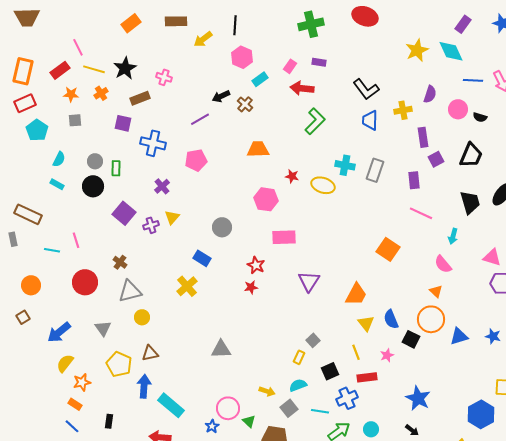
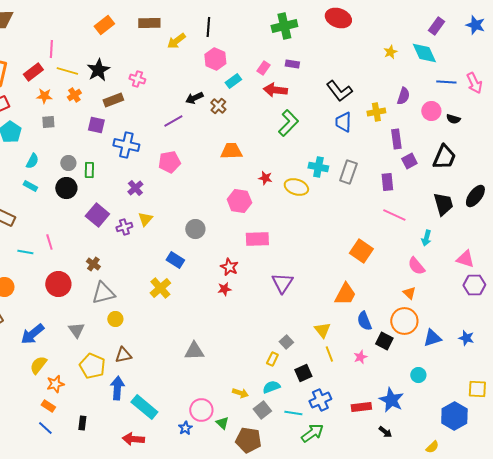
pink line: (78, 47) -> (51, 49), turned 30
yellow star: (417, 50) -> (390, 52), size x0.6
orange trapezoid: (356, 294) -> (345, 294), moved
yellow triangle: (366, 323) -> (322, 330), moved
red rectangle: (367, 377) -> (361, 407), moved
cyan circle: (371, 429) -> (418, 375), moved

